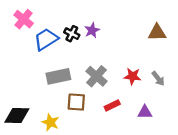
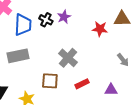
blue trapezoid: (46, 39) -> (23, 25), turned 125
gray rectangle: (58, 76) -> (18, 56), moved
red star: (132, 76) -> (100, 29), moved

